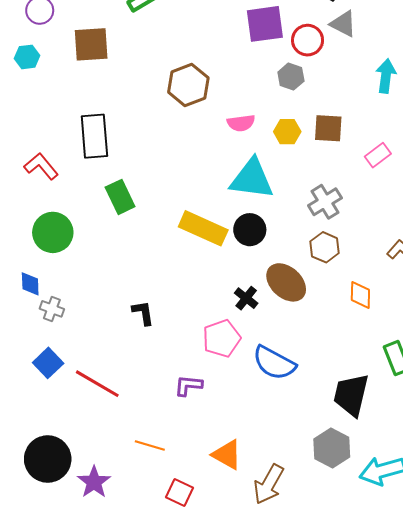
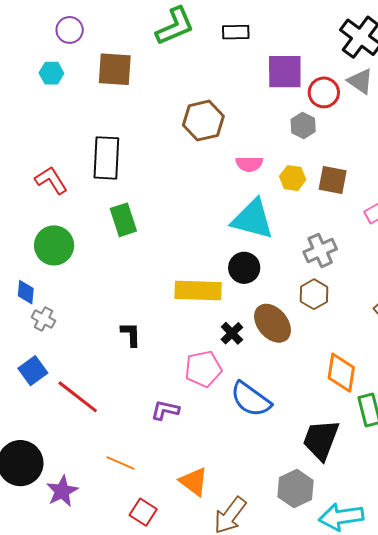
yellow rectangle: (203, 228) -> (198, 291), moved, turned -30
orange diamond: (360, 295) -> (341, 373), moved, size x1.4

